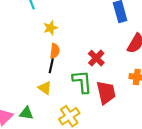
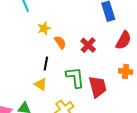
orange semicircle: (55, 51) -> (60, 42), moved, turned -40
red cross: (96, 58) -> (88, 45), moved

